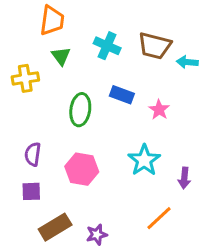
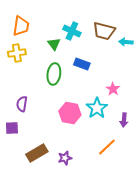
orange trapezoid: (52, 20) -> (21, 26), moved
green triangle: (61, 56) -> (54, 44), moved
pink star: (159, 110) -> (113, 89), moved
pink hexagon: (82, 169) -> (70, 113), moved
purple square: (31, 191) -> (12, 128), moved

